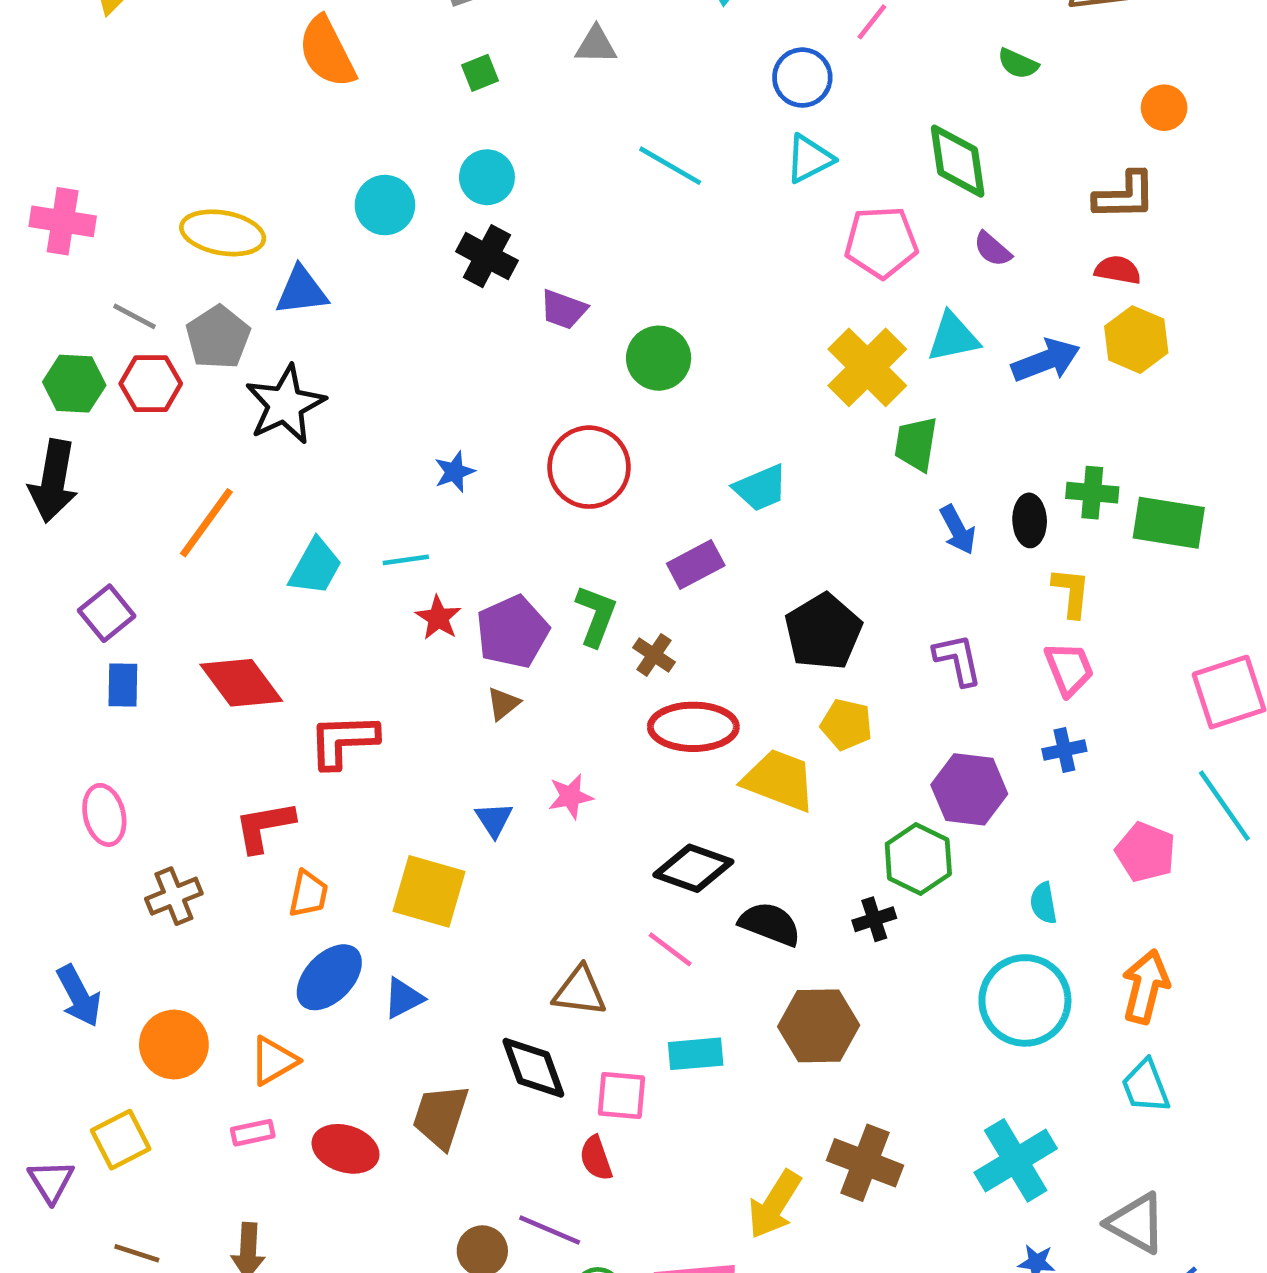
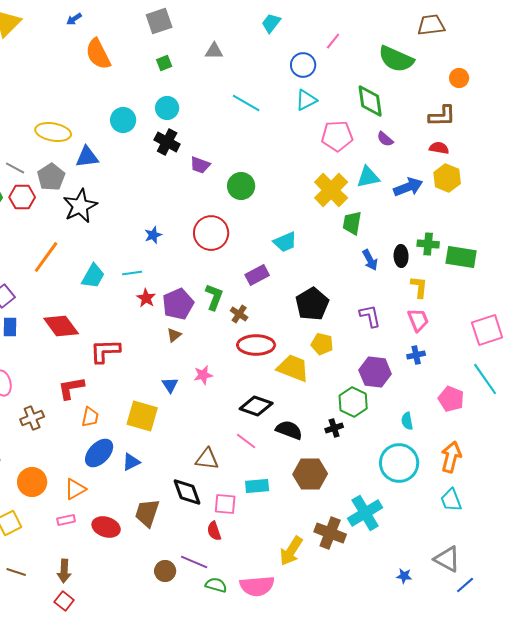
green semicircle: (1018, 64) -> (396, 59), size x2.0
cyan cross: (1016, 1160) -> (365, 513), moved

